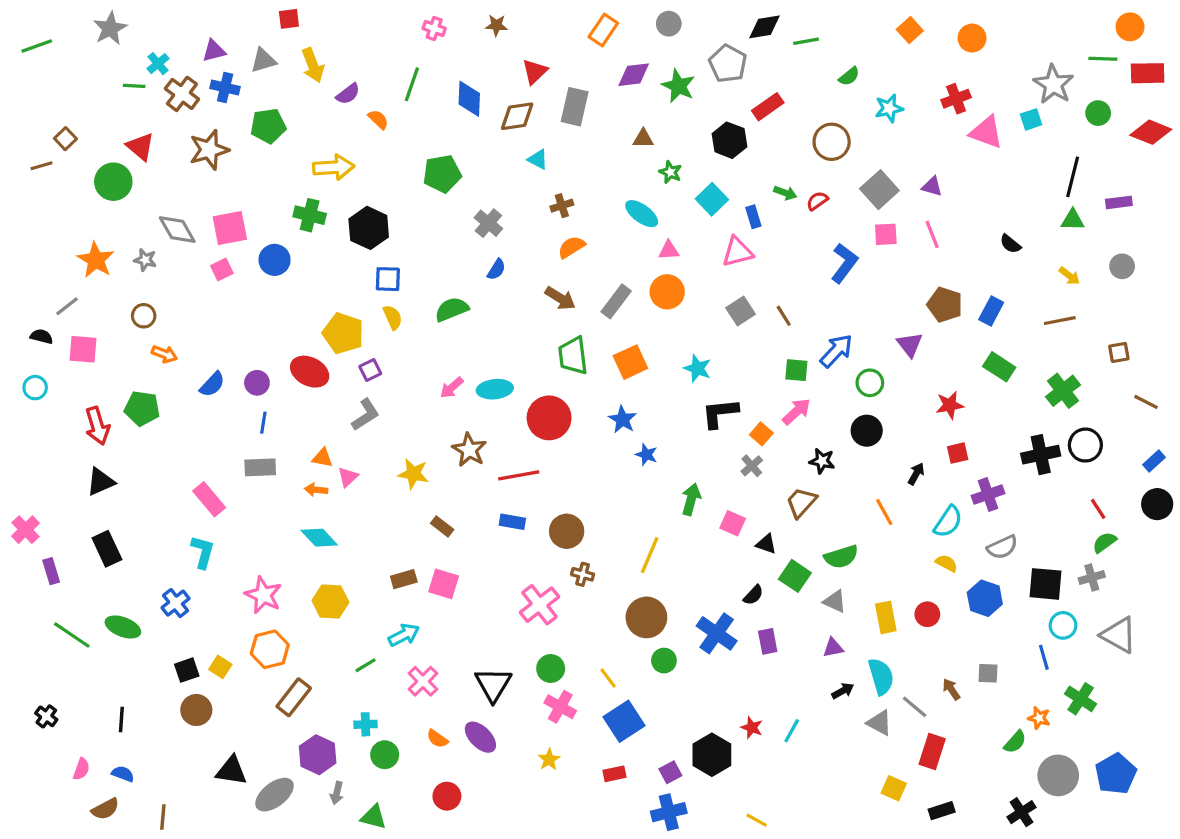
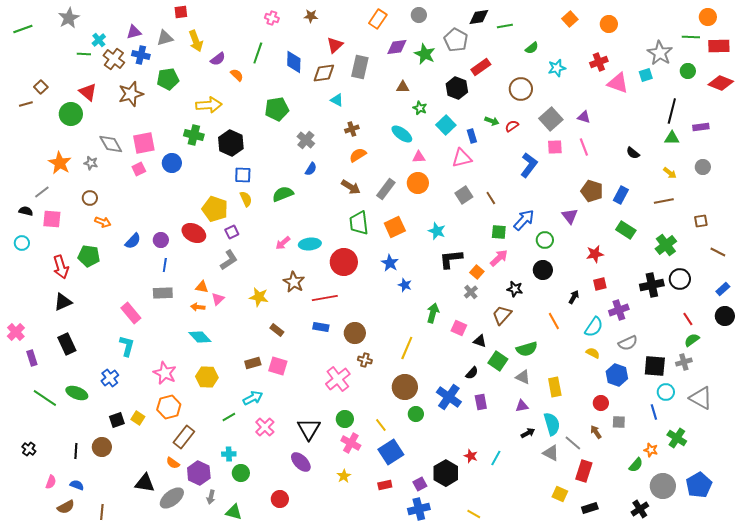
red circle: (927, 614) -> (601, 403), moved
brown circle: (196, 710) -> (102, 447), moved
orange semicircle: (437, 739) -> (173, 463), moved

